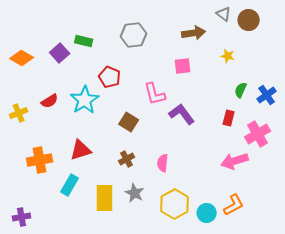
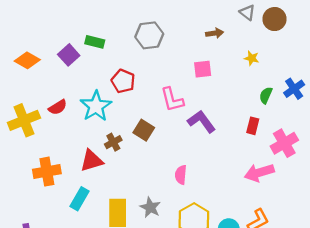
brown arrow: (194, 33) -> (215, 33), size x0.7
blue cross: (267, 95) -> (294, 89), moved
yellow cross: (19, 113) -> (24, 120), size x1.6
brown cross: (127, 159) -> (113, 142), moved

